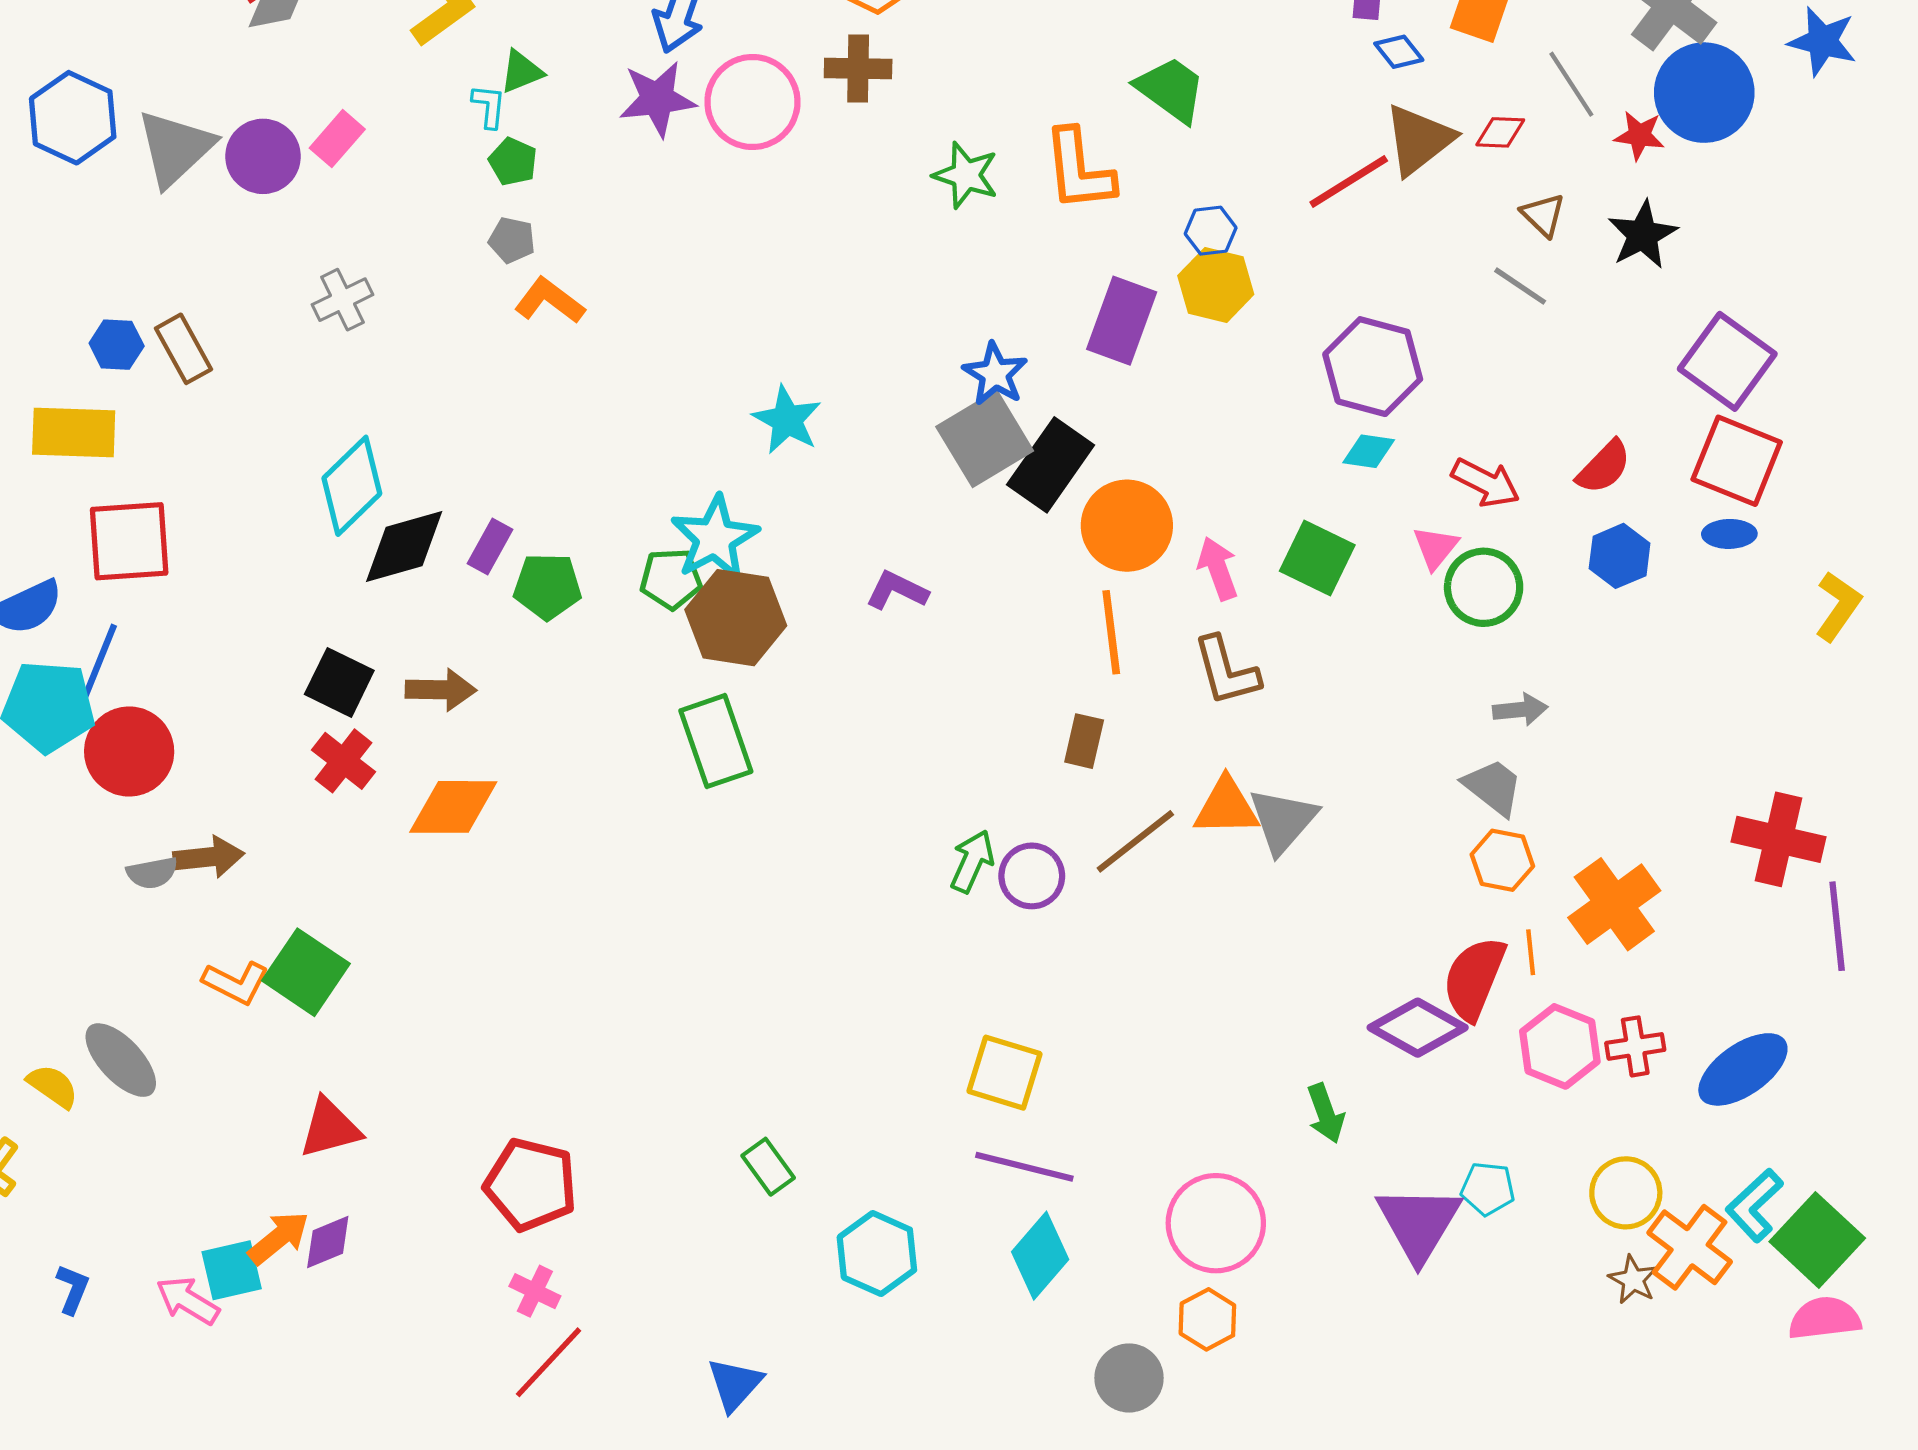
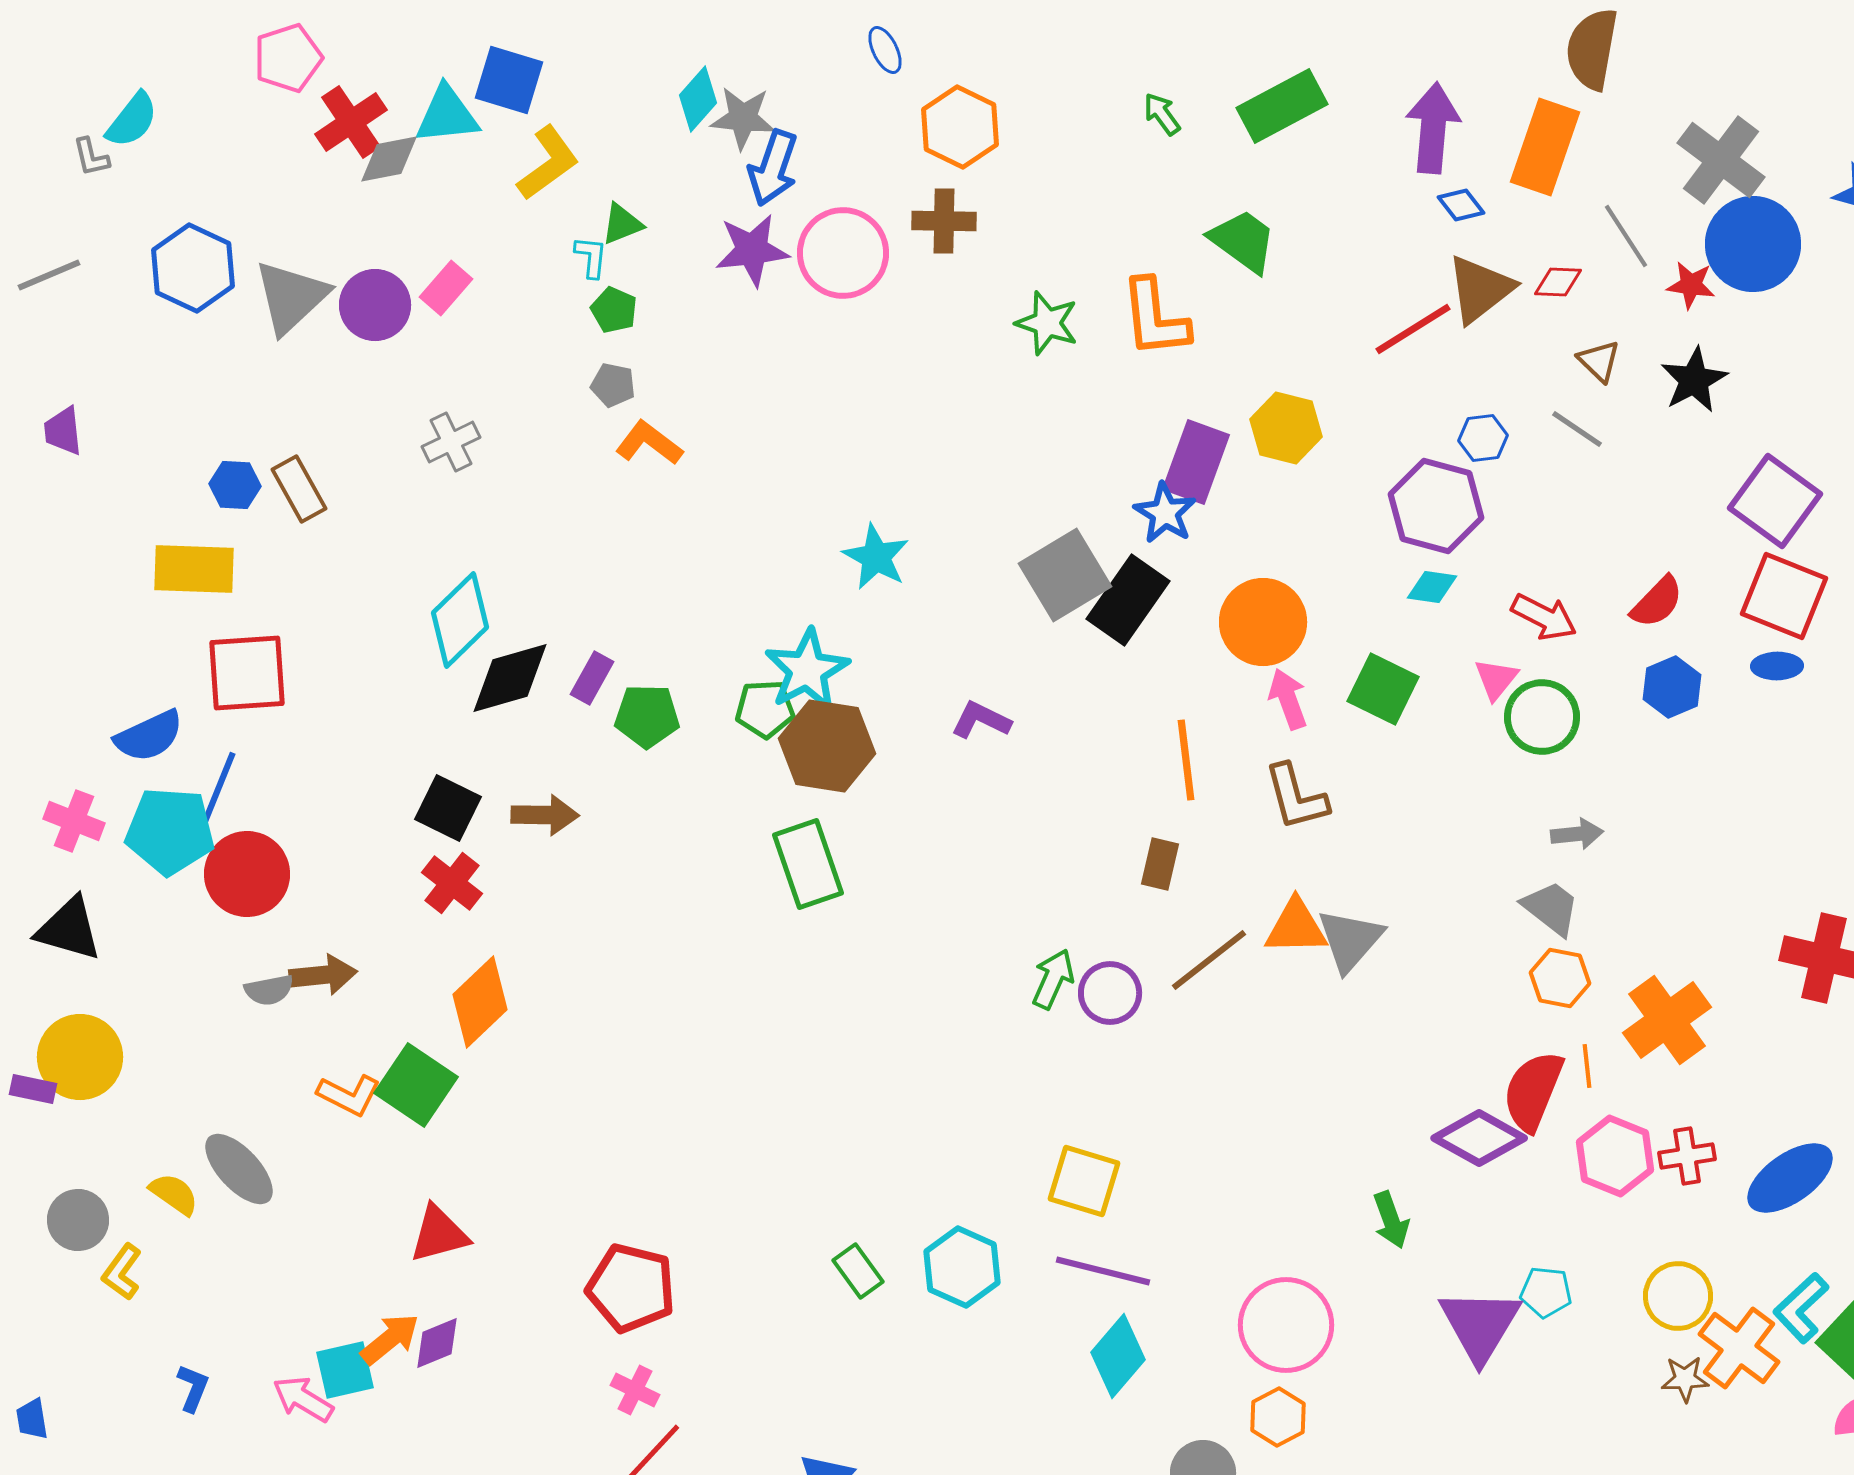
blue hexagon: (1211, 231) -> (1483, 438), moved
blue star: (995, 374) -> (1165, 513), moved
orange circle: (1127, 526) -> (1263, 622), moved
orange diamond: (453, 807) -> (480, 1002), moved, turned -44
cyan hexagon: (877, 1254) -> (962, 1267), moved
brown star: (1633, 1280) -> (1685, 1379), turned -30

